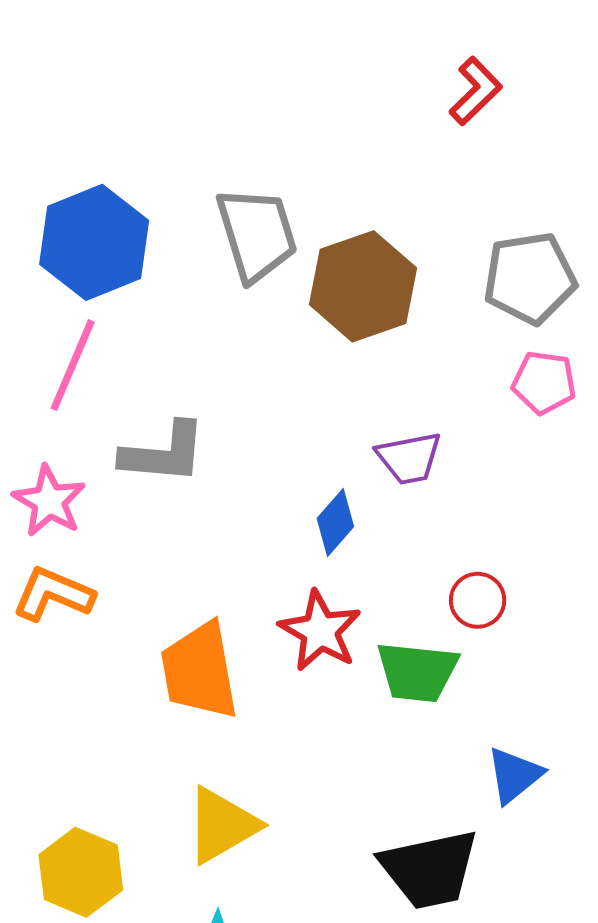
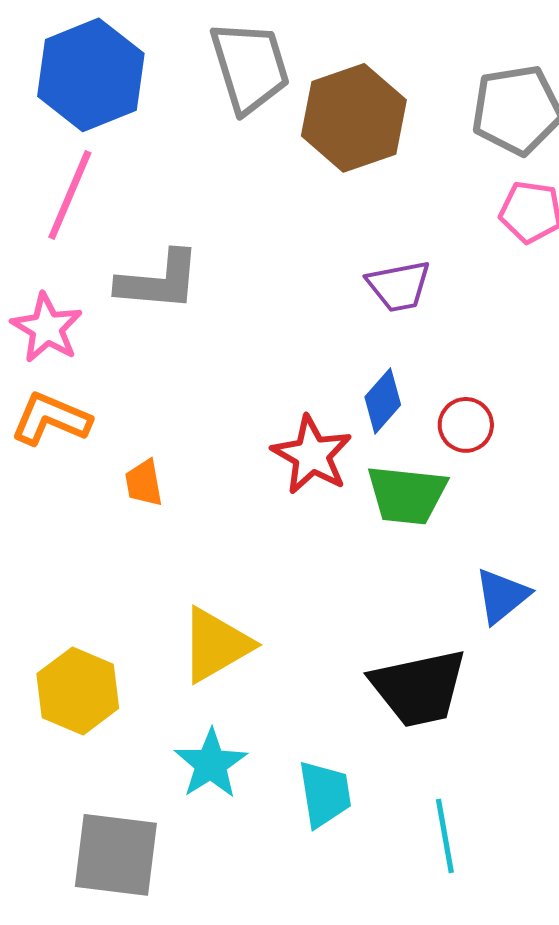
blue diamond: (335, 523) -> (383, 401), moved
orange trapezoid: (199, 671) -> (144, 483), moved, size x0.5

